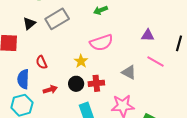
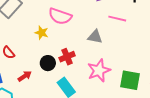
pink semicircle: (101, 43) -> (60, 16), turned 55
yellow star: (81, 61) -> (42, 33), moved

